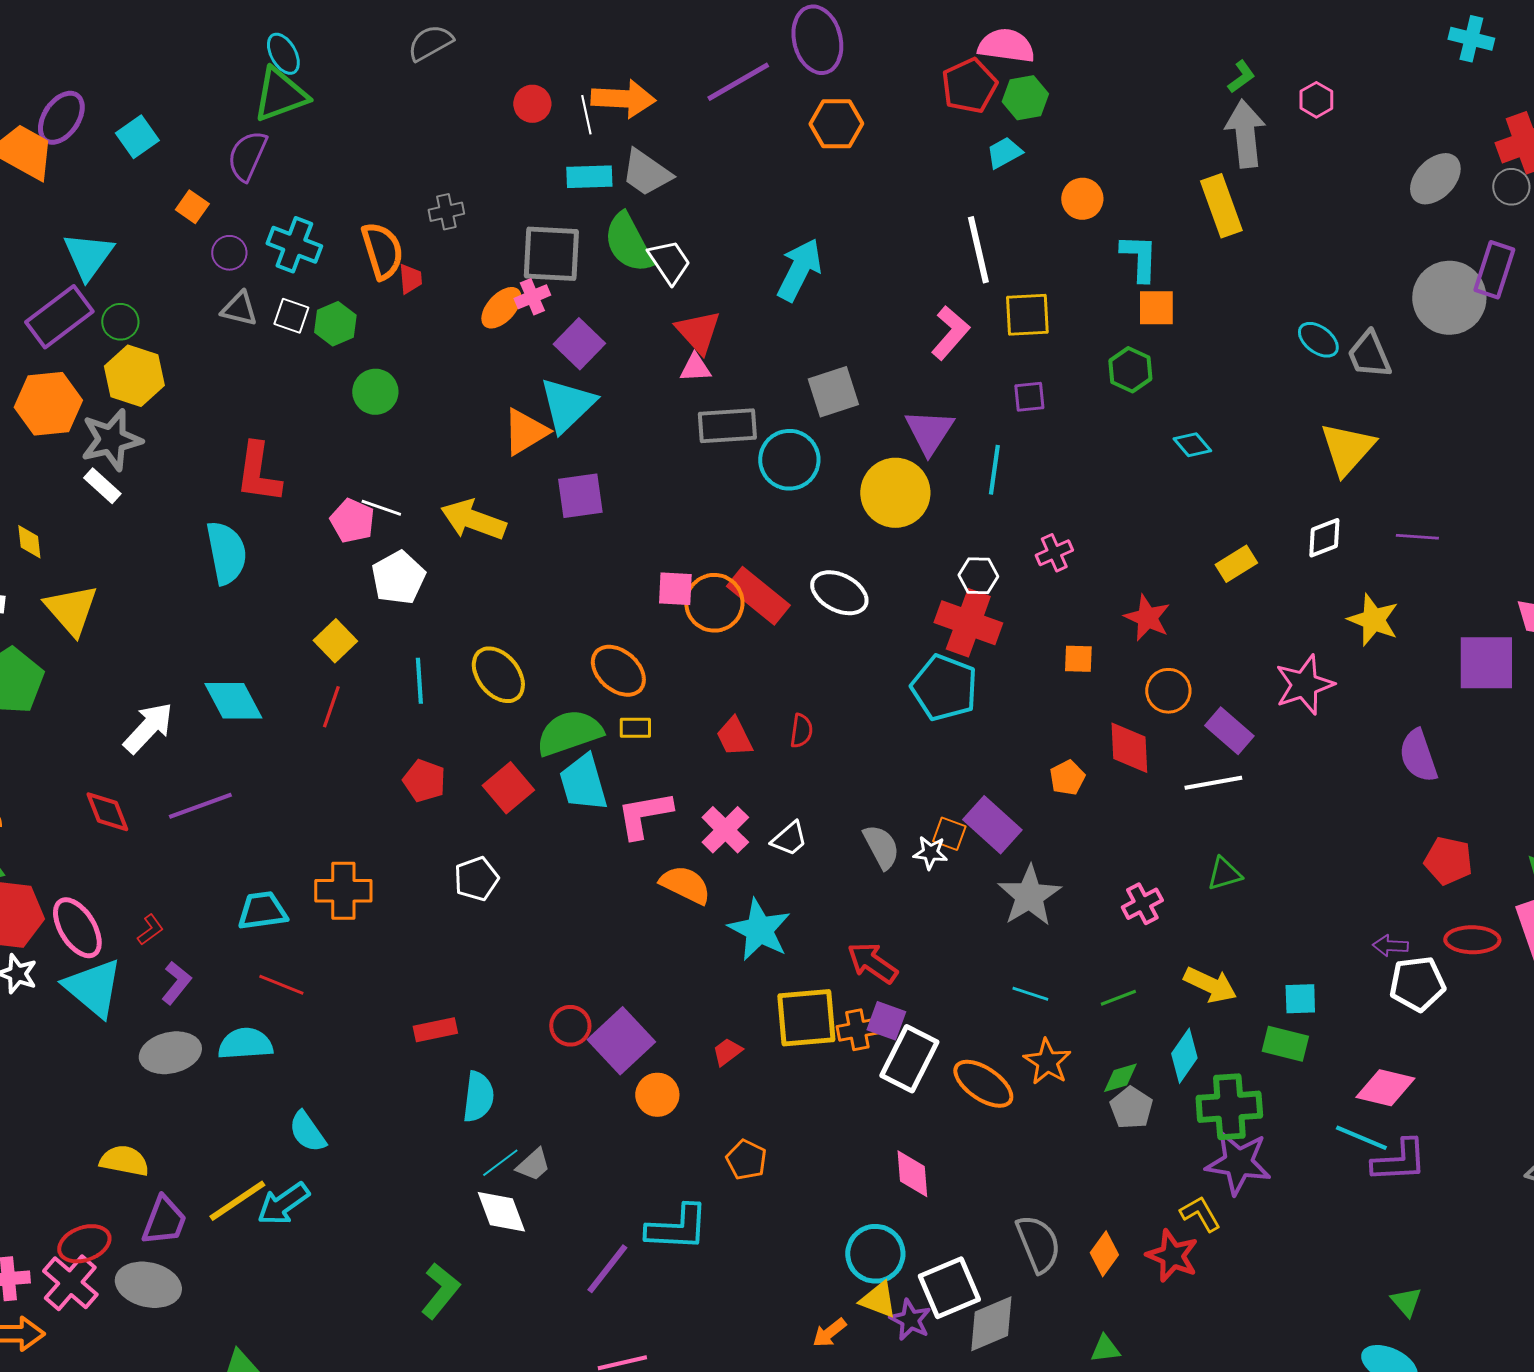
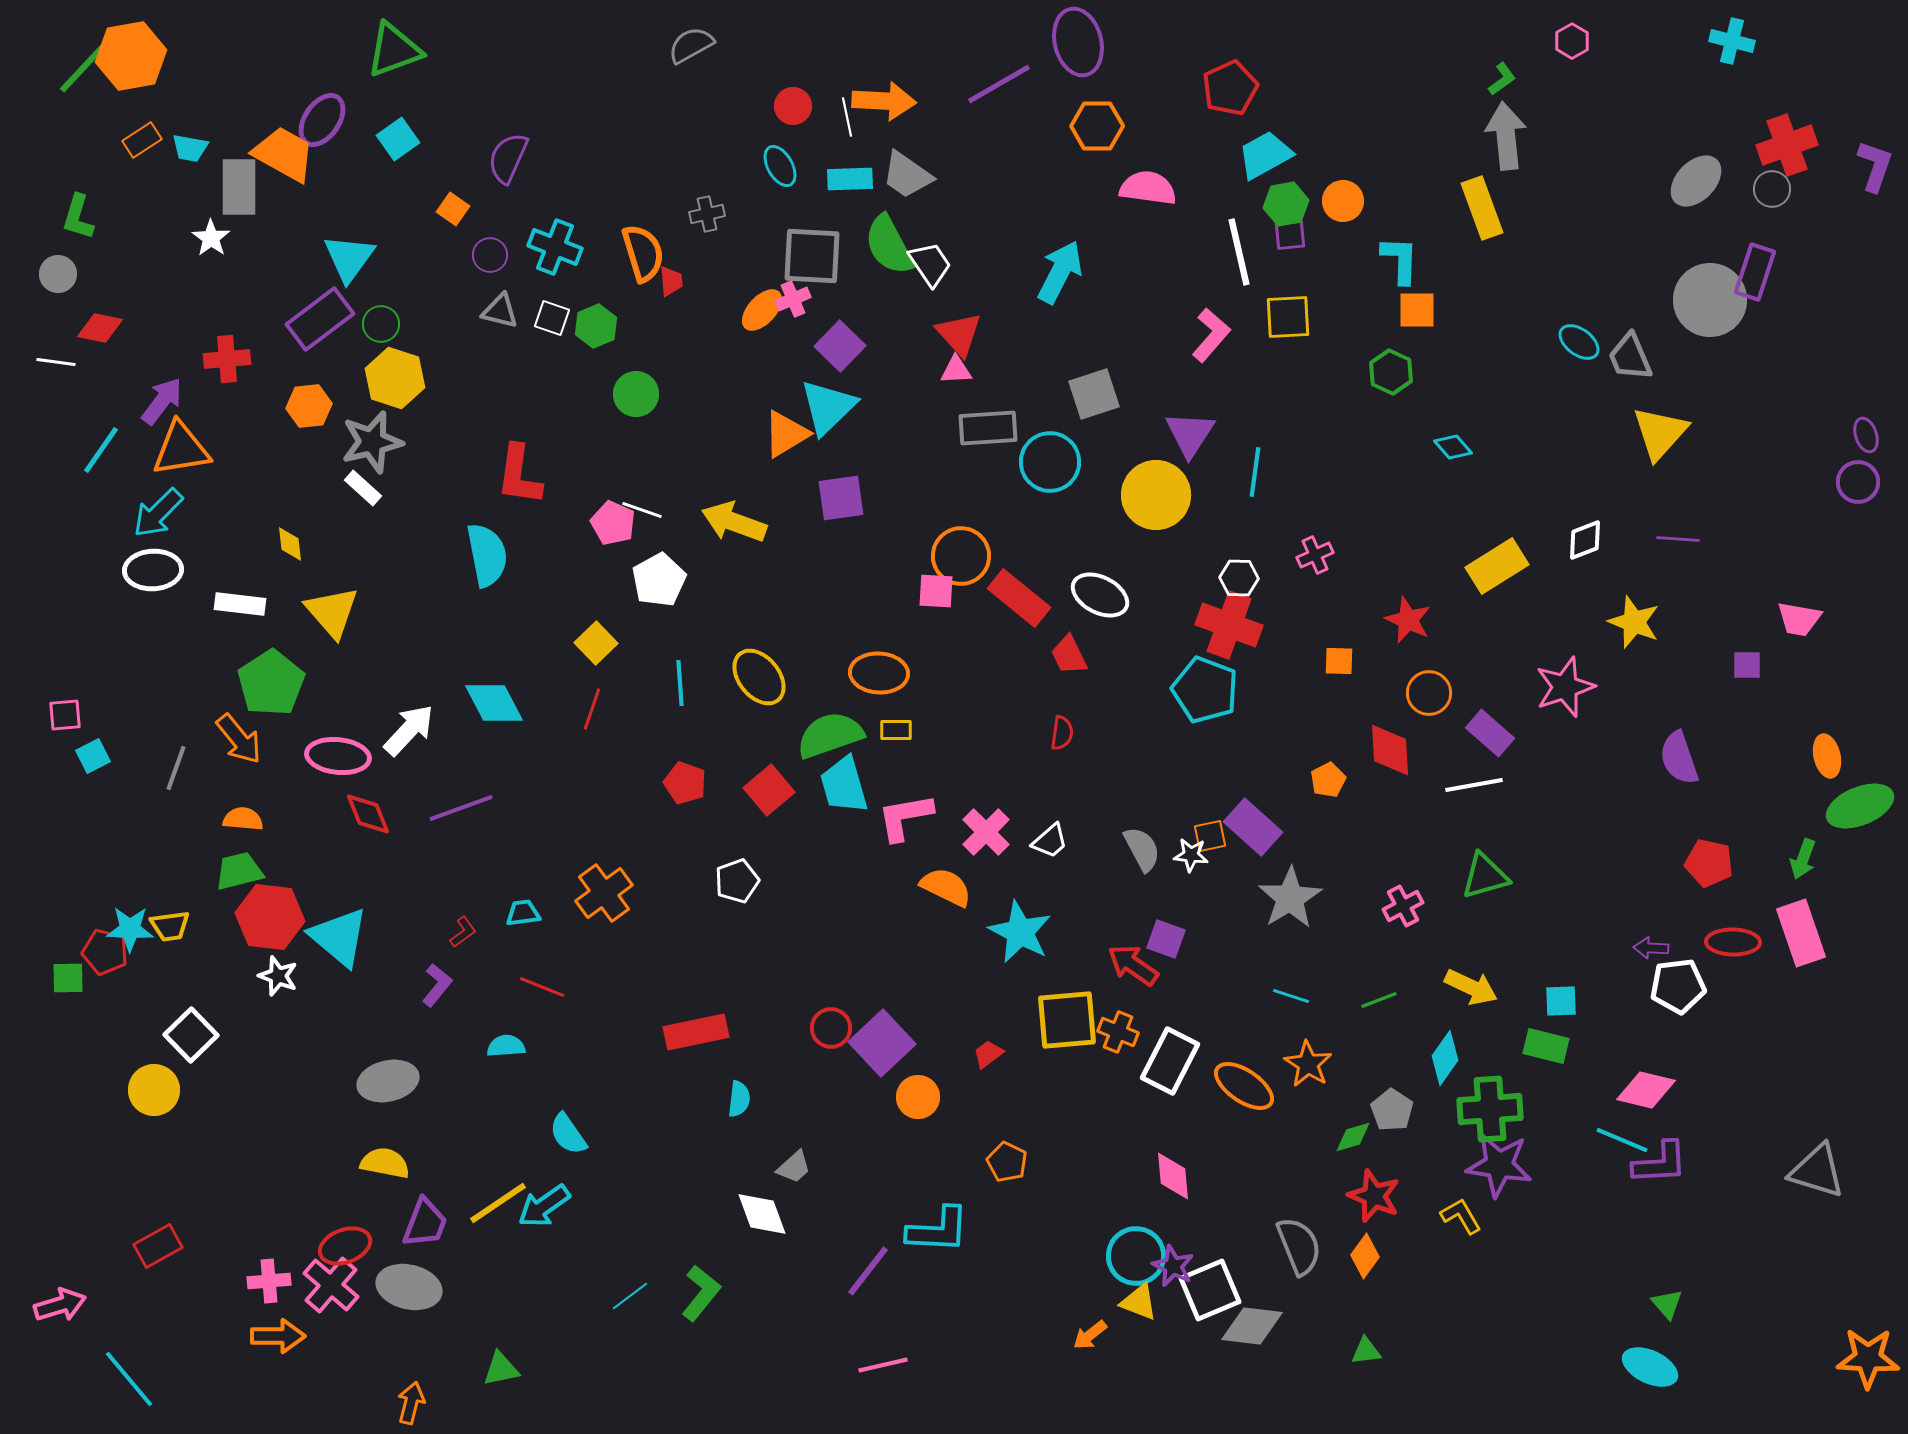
pink semicircle: (1006, 46) -> (1148, 188), moved
cyan ellipse: (283, 54) -> (780, 166), moved
green triangle: (280, 95) -> (394, 50), moved
green hexagon: (1025, 98) -> (1286, 204), moved
pink hexagon: (1316, 100) -> (1572, 41), moved
cyan trapezoid: (1004, 153) -> (1265, 155), size x1.5
purple square: (1029, 397) -> (1290, 235), moved
orange hexagon: (48, 404) -> (309, 406), size x0.7
yellow triangle: (1347, 449) -> (1660, 433), moved
yellow rectangle: (1236, 564) -> (1497, 566), size x1.5
orange circle: (714, 603) -> (961, 556), moved
purple square: (1486, 663) -> (1747, 665), size x0.5
orange ellipse: (618, 671) -> (879, 673), turned -38
red trapezoid: (734, 737) -> (1069, 655), moved
orange square: (949, 834) -> (1210, 836), turned -32
green triangle: (1224, 874) -> (1485, 876), size x1.4
orange cross: (343, 891) -> (604, 893), turned -36
cyan trapezoid: (262, 911) -> (523, 913), size x0.7
pink ellipse: (77, 928) -> (338, 756), moved, turned -52
red L-shape: (150, 930) -> (463, 932), moved
cyan triangle: (93, 988) -> (339, 937), moved
purple square: (886, 1021) -> (1166, 939), moved
red rectangle: (435, 1030) -> (696, 1032), size x1.5
orange cross: (857, 1030) -> (1118, 1032), turned 33
cyan semicircle: (245, 1044) -> (506, 1046), size x0.7
gray ellipse: (170, 1053) -> (388, 1081), moved
green diamond: (1120, 1078) -> (1353, 1137), moved
cyan semicircle: (478, 1097) -> (739, 1099), size x0.7
cyan line: (500, 1163) -> (630, 1296), moved
red star: (1172, 1256) -> (1374, 1196), moved
purple star: (910, 1320) -> (1173, 1266), moved
gray diamond: (991, 1324) -> (1252, 1326), turned 30

